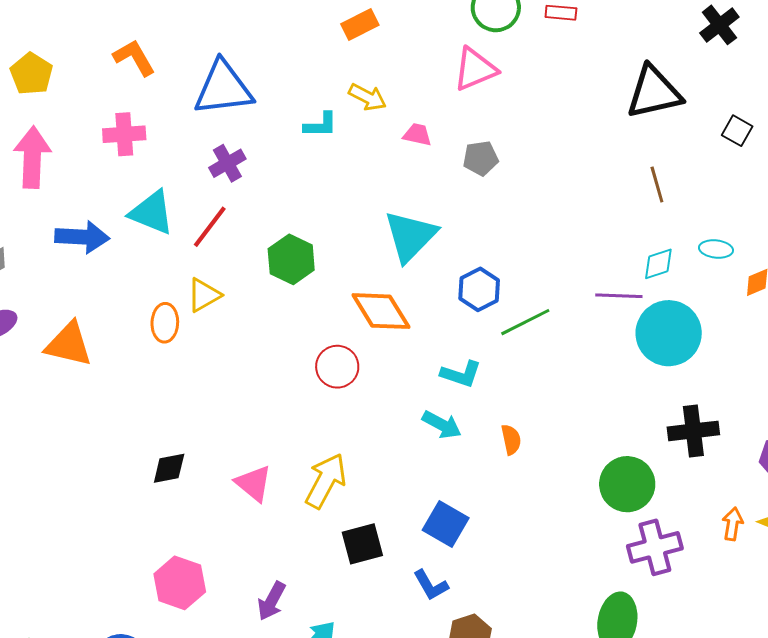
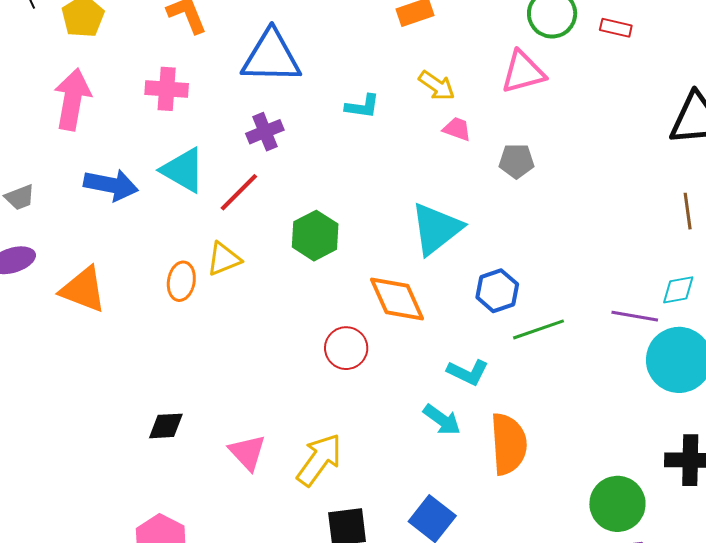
yellow arrow: (368, 97) -> (437, 86), moved
orange semicircle: (511, 440) -> (509, 444), size x2.0

